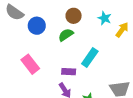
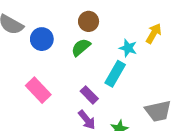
cyan star: (104, 18) -> (128, 48), moved
purple rectangle: (69, 72) -> (89, 95), turned 48

